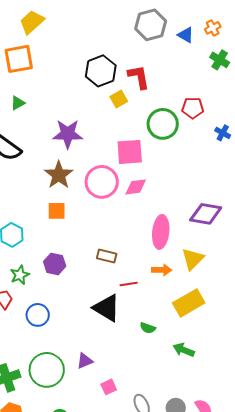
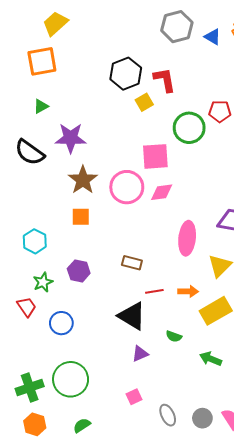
purple star: (68, 134) -> (71, 138), moved
orange arrow: (162, 270) -> (188, 291), moved
purple triangle: (85, 361) -> (140, 354), moved

